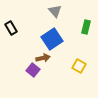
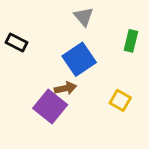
black rectangle: (11, 28) -> (17, 42), turned -32
purple square: (33, 70) -> (50, 107), size x1.5

